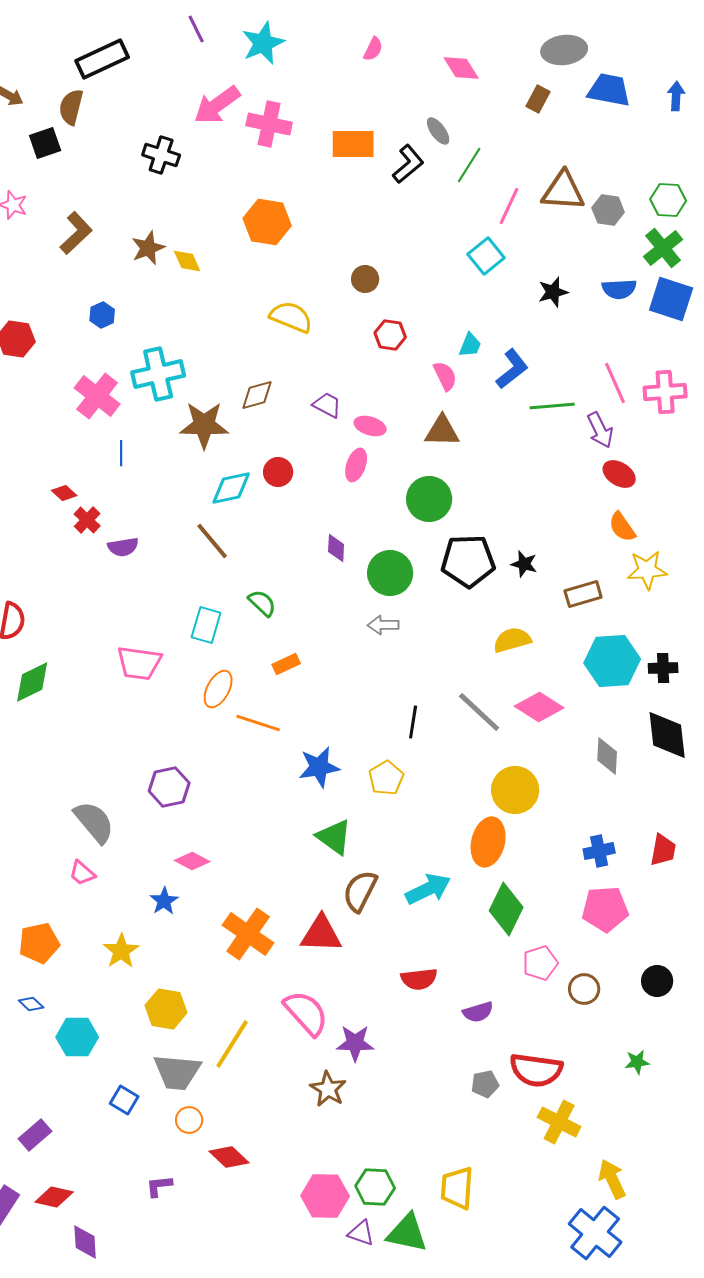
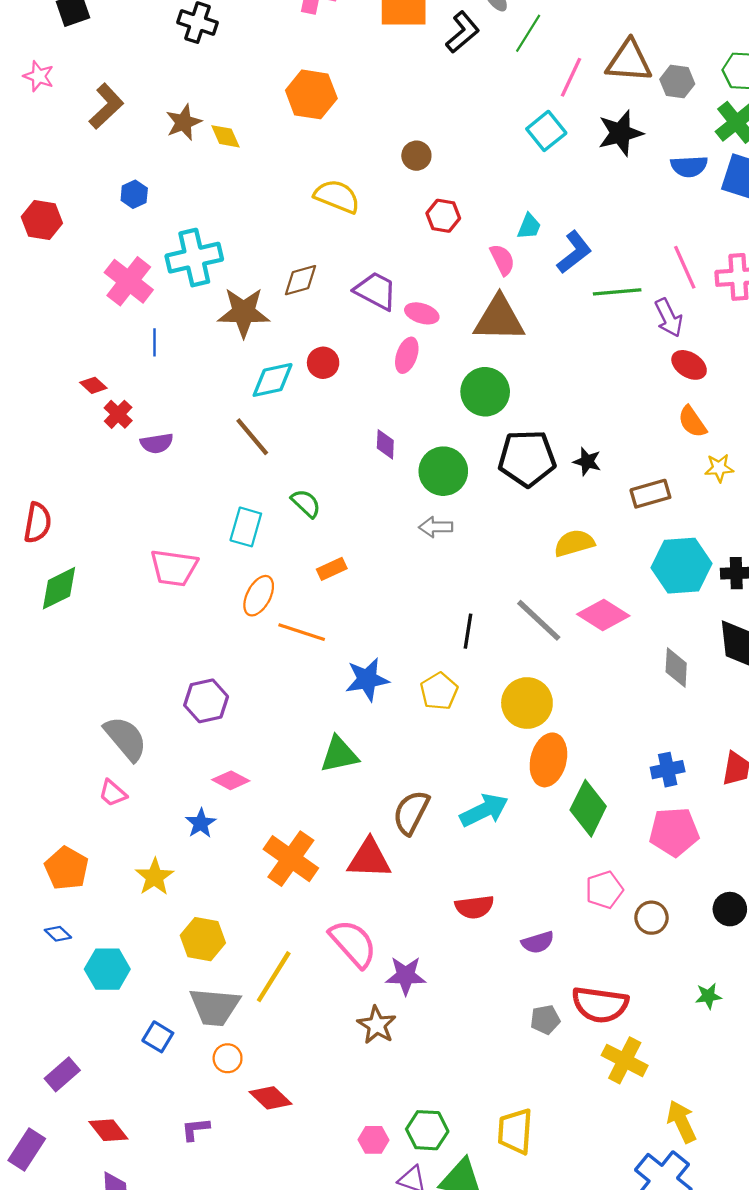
black star: (553, 292) -> (620, 133), moved, size x1.4
purple trapezoid: (327, 405) -> (376, 291), size x1.4
brown triangle: (442, 431) -> (499, 319), size x1.4
yellow star: (647, 570) -> (719, 468), size x0.7
yellow circle: (515, 790) -> (527, 703), moved
green triangle: (334, 837) -> (339, 755), moved, turned -48
green diamond: (506, 909) -> (588, 808), moved
orange pentagon: (39, 943) -> (67, 868), turned -30
pink hexagon: (325, 1196) -> (374, 1140), size x0.6
red diamond: (54, 1197) -> (108, 1130), moved, turned 39

